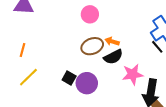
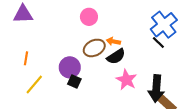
pink star: (133, 74) -> (126, 80), moved, turned -30
purple circle: (87, 83) -> (70, 67), moved

